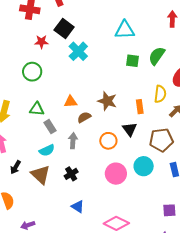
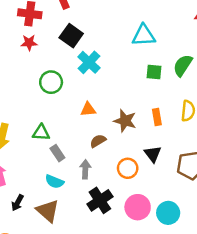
red star: (41, 42) -> (29, 43), moved
green circle: (32, 72) -> (51, 82), moved
orange triangle: (71, 102) -> (88, 109), moved
orange rectangle: (140, 107) -> (157, 117), moved
cyan semicircle: (47, 150) -> (54, 182), turned 49
cyan circle: (144, 166) -> (168, 213), moved
black cross: (71, 174) -> (100, 200), moved, size x1.5

